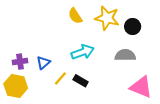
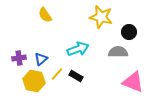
yellow semicircle: (75, 16) -> (45, 15), moved
black circle: (133, 27) -> (129, 32), moved
yellow hexagon: (16, 86) -> (34, 81), moved

